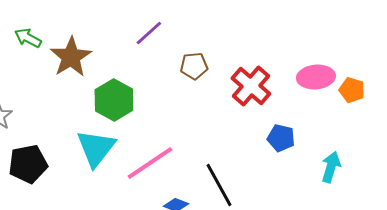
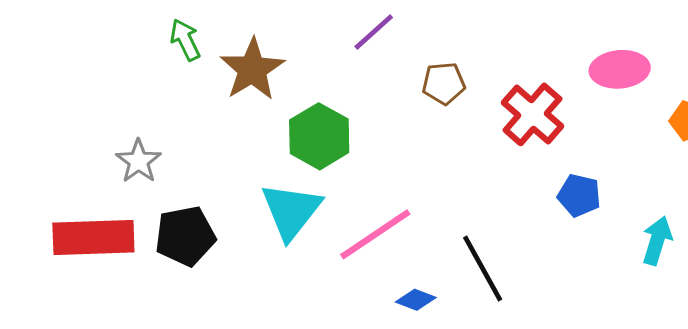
green arrow: (28, 38) -> (185, 40), turned 36
pink ellipse: (316, 77) -> (620, 69), moved

